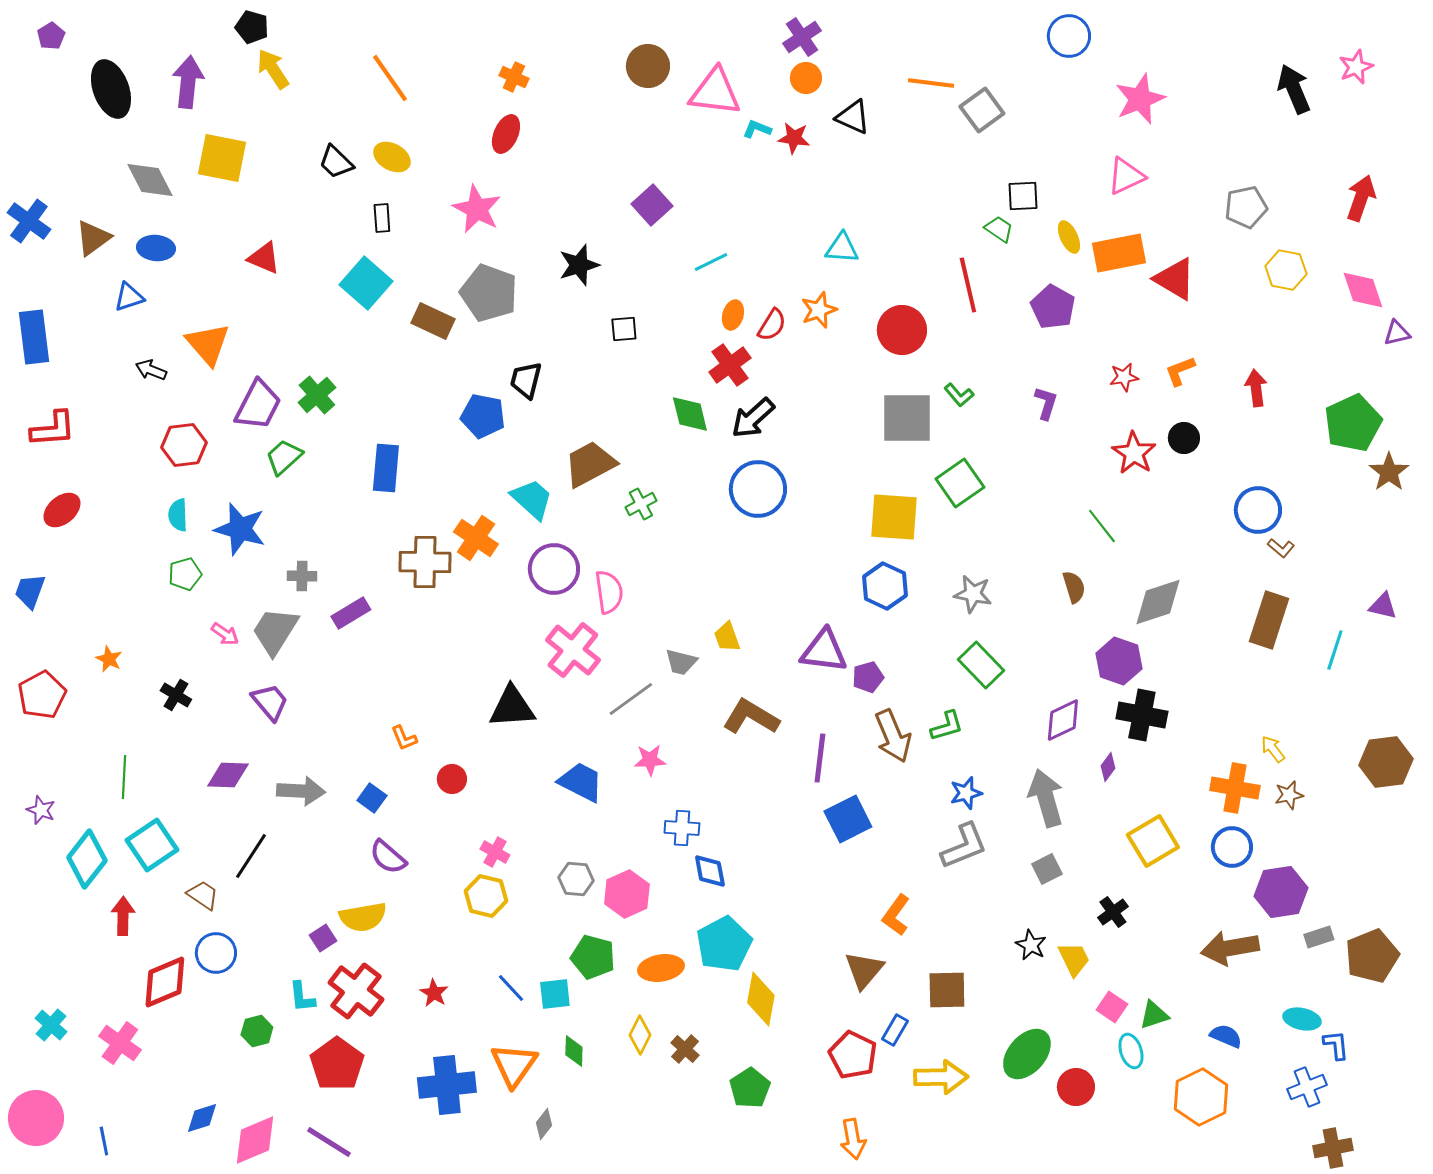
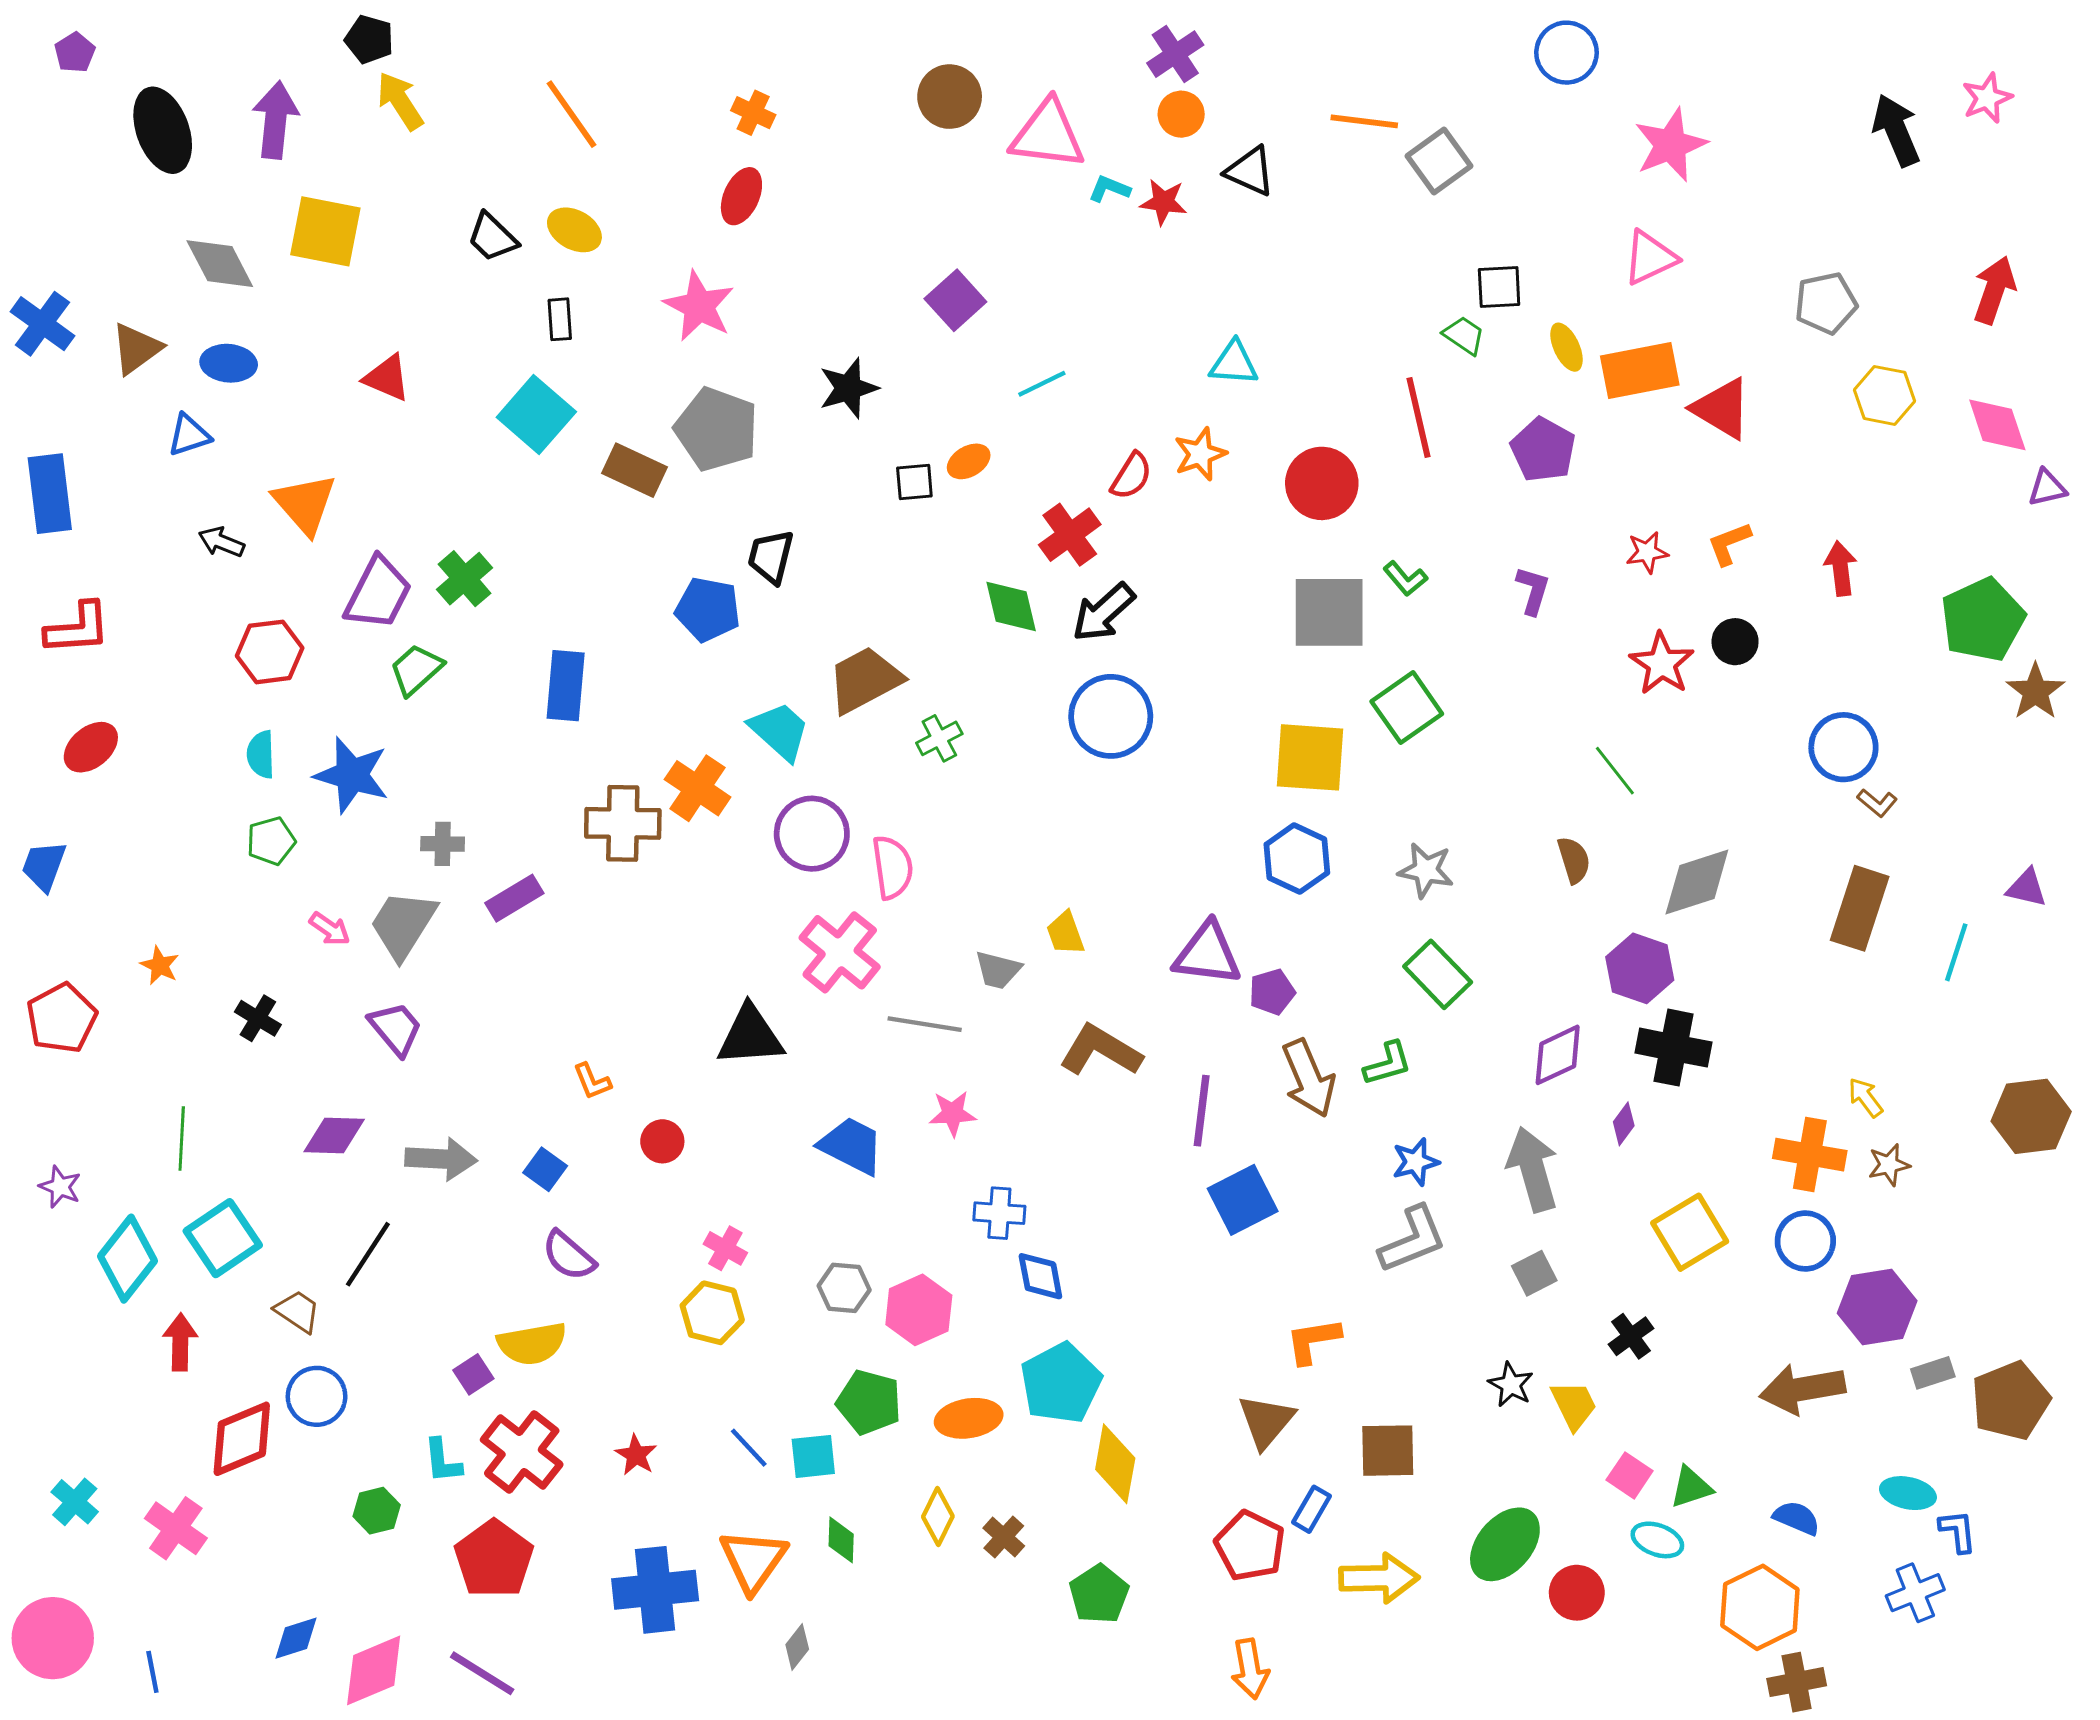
orange ellipse: (733, 315) -> (969, 461), moved, turned 44
gray line: (631, 699) -> (925, 1024), turned 45
orange L-shape: (896, 915) -> (1313, 1341), turned 45
cyan ellipse: (1131, 1051) -> (1657, 1540), turned -52
brown cross: (1333, 1148) -> (1797, 1682), moved

